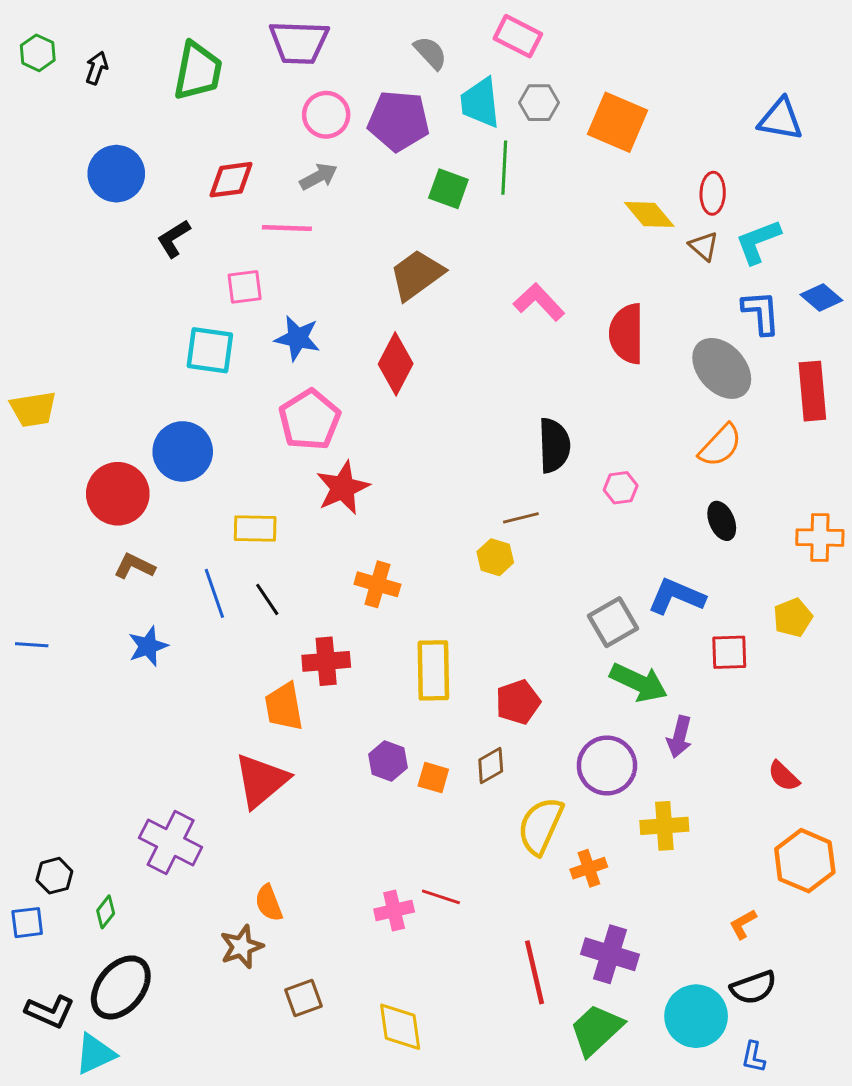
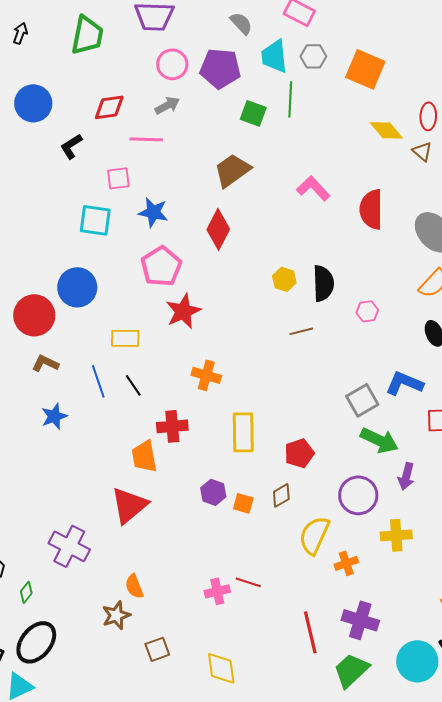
yellow hexagon: (495, 557) -> (284, 279), moved

